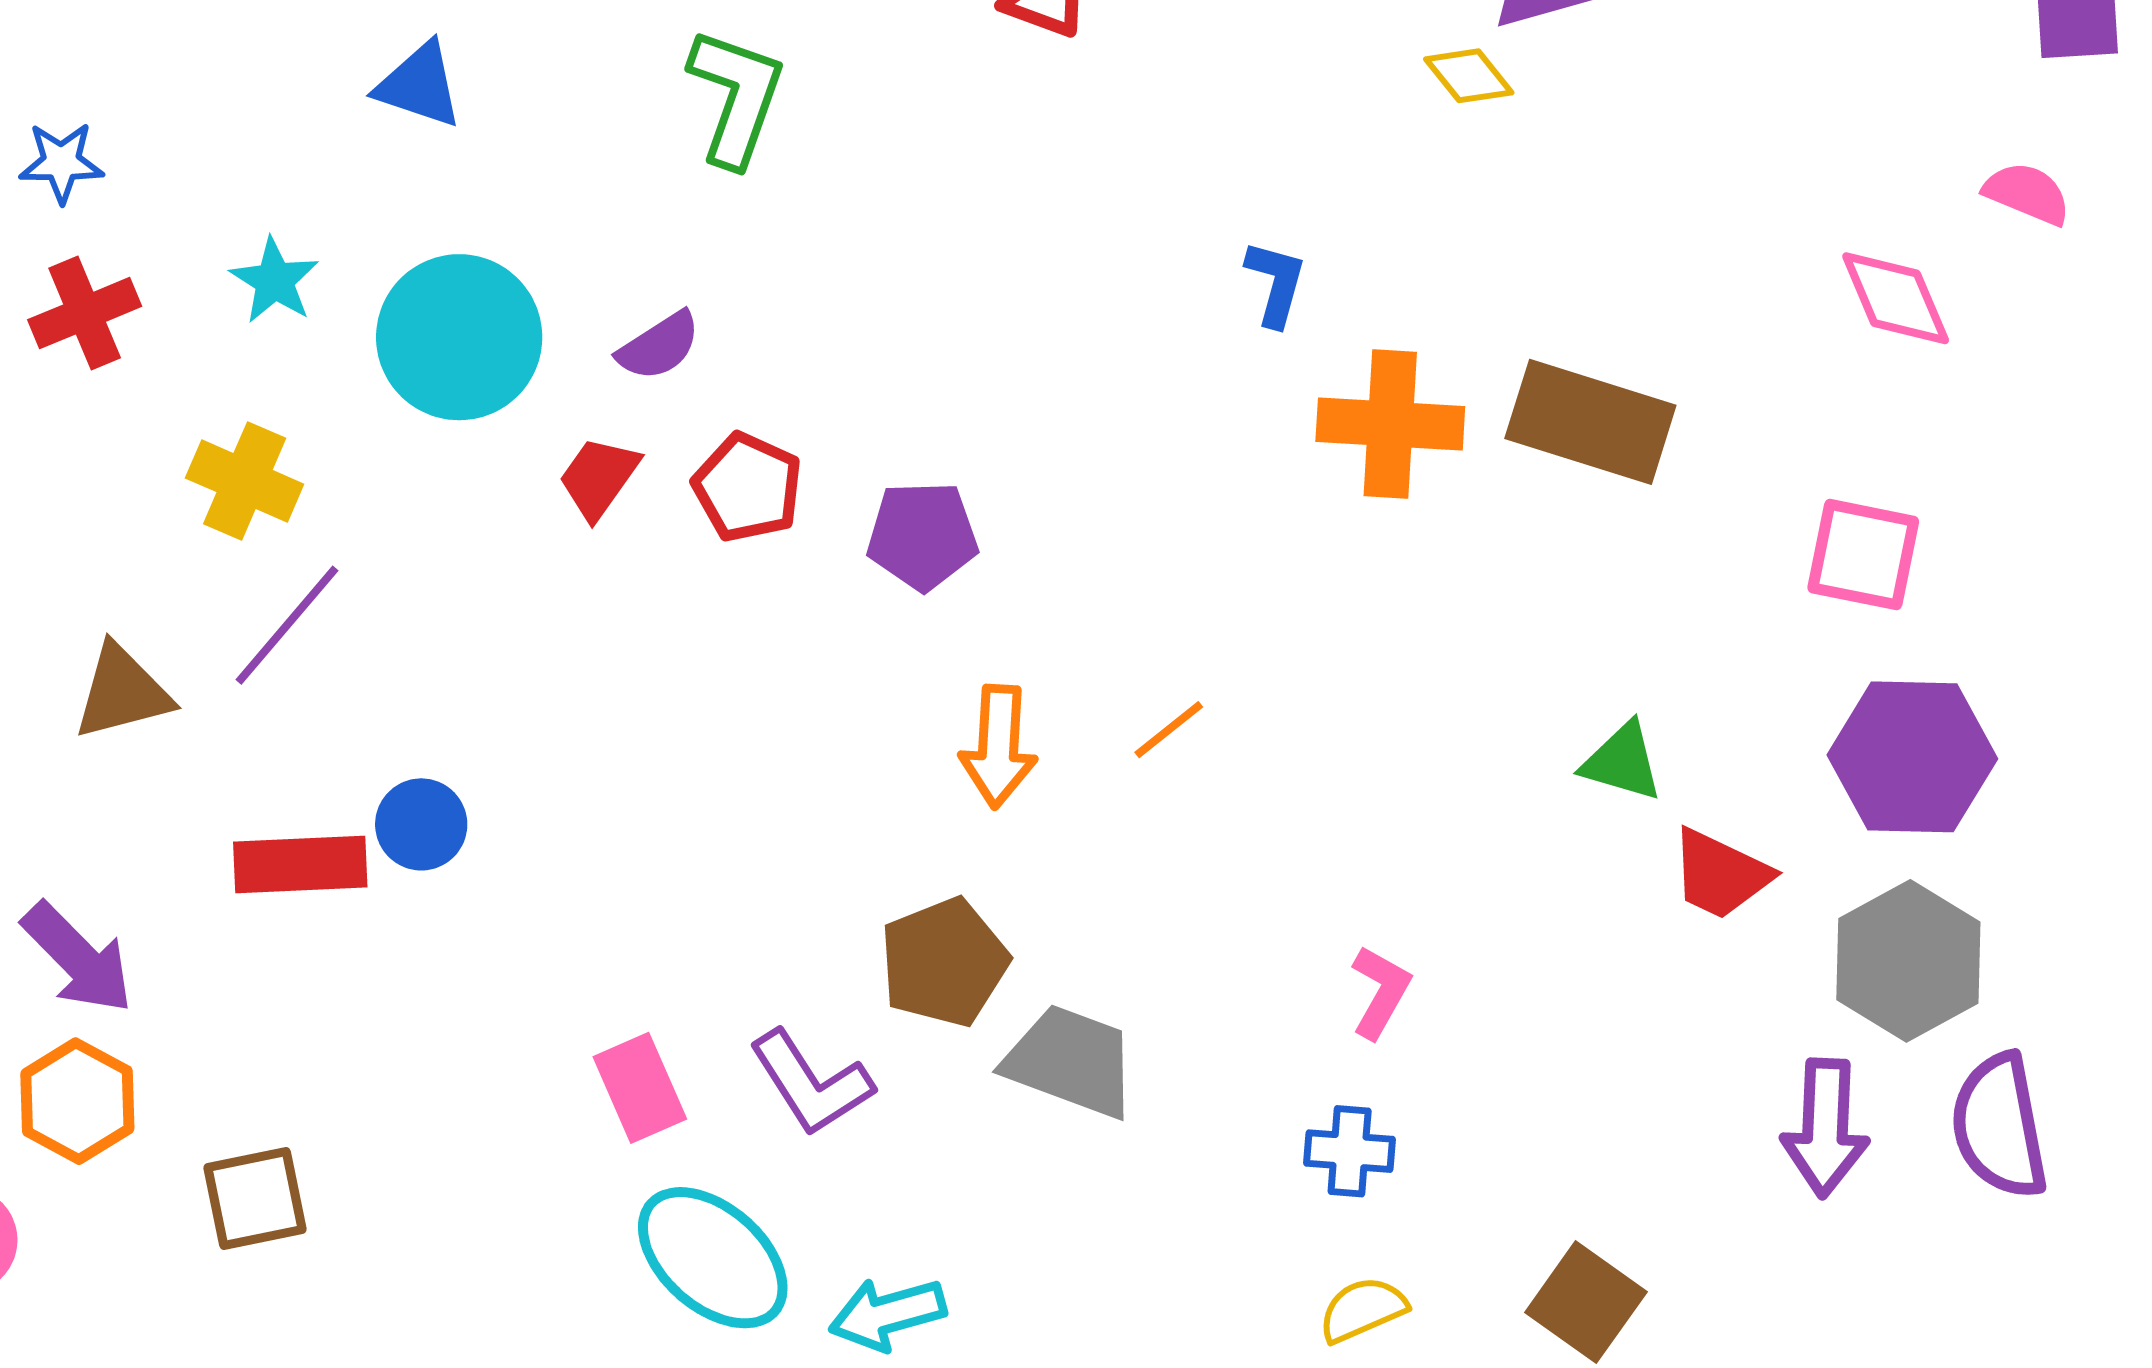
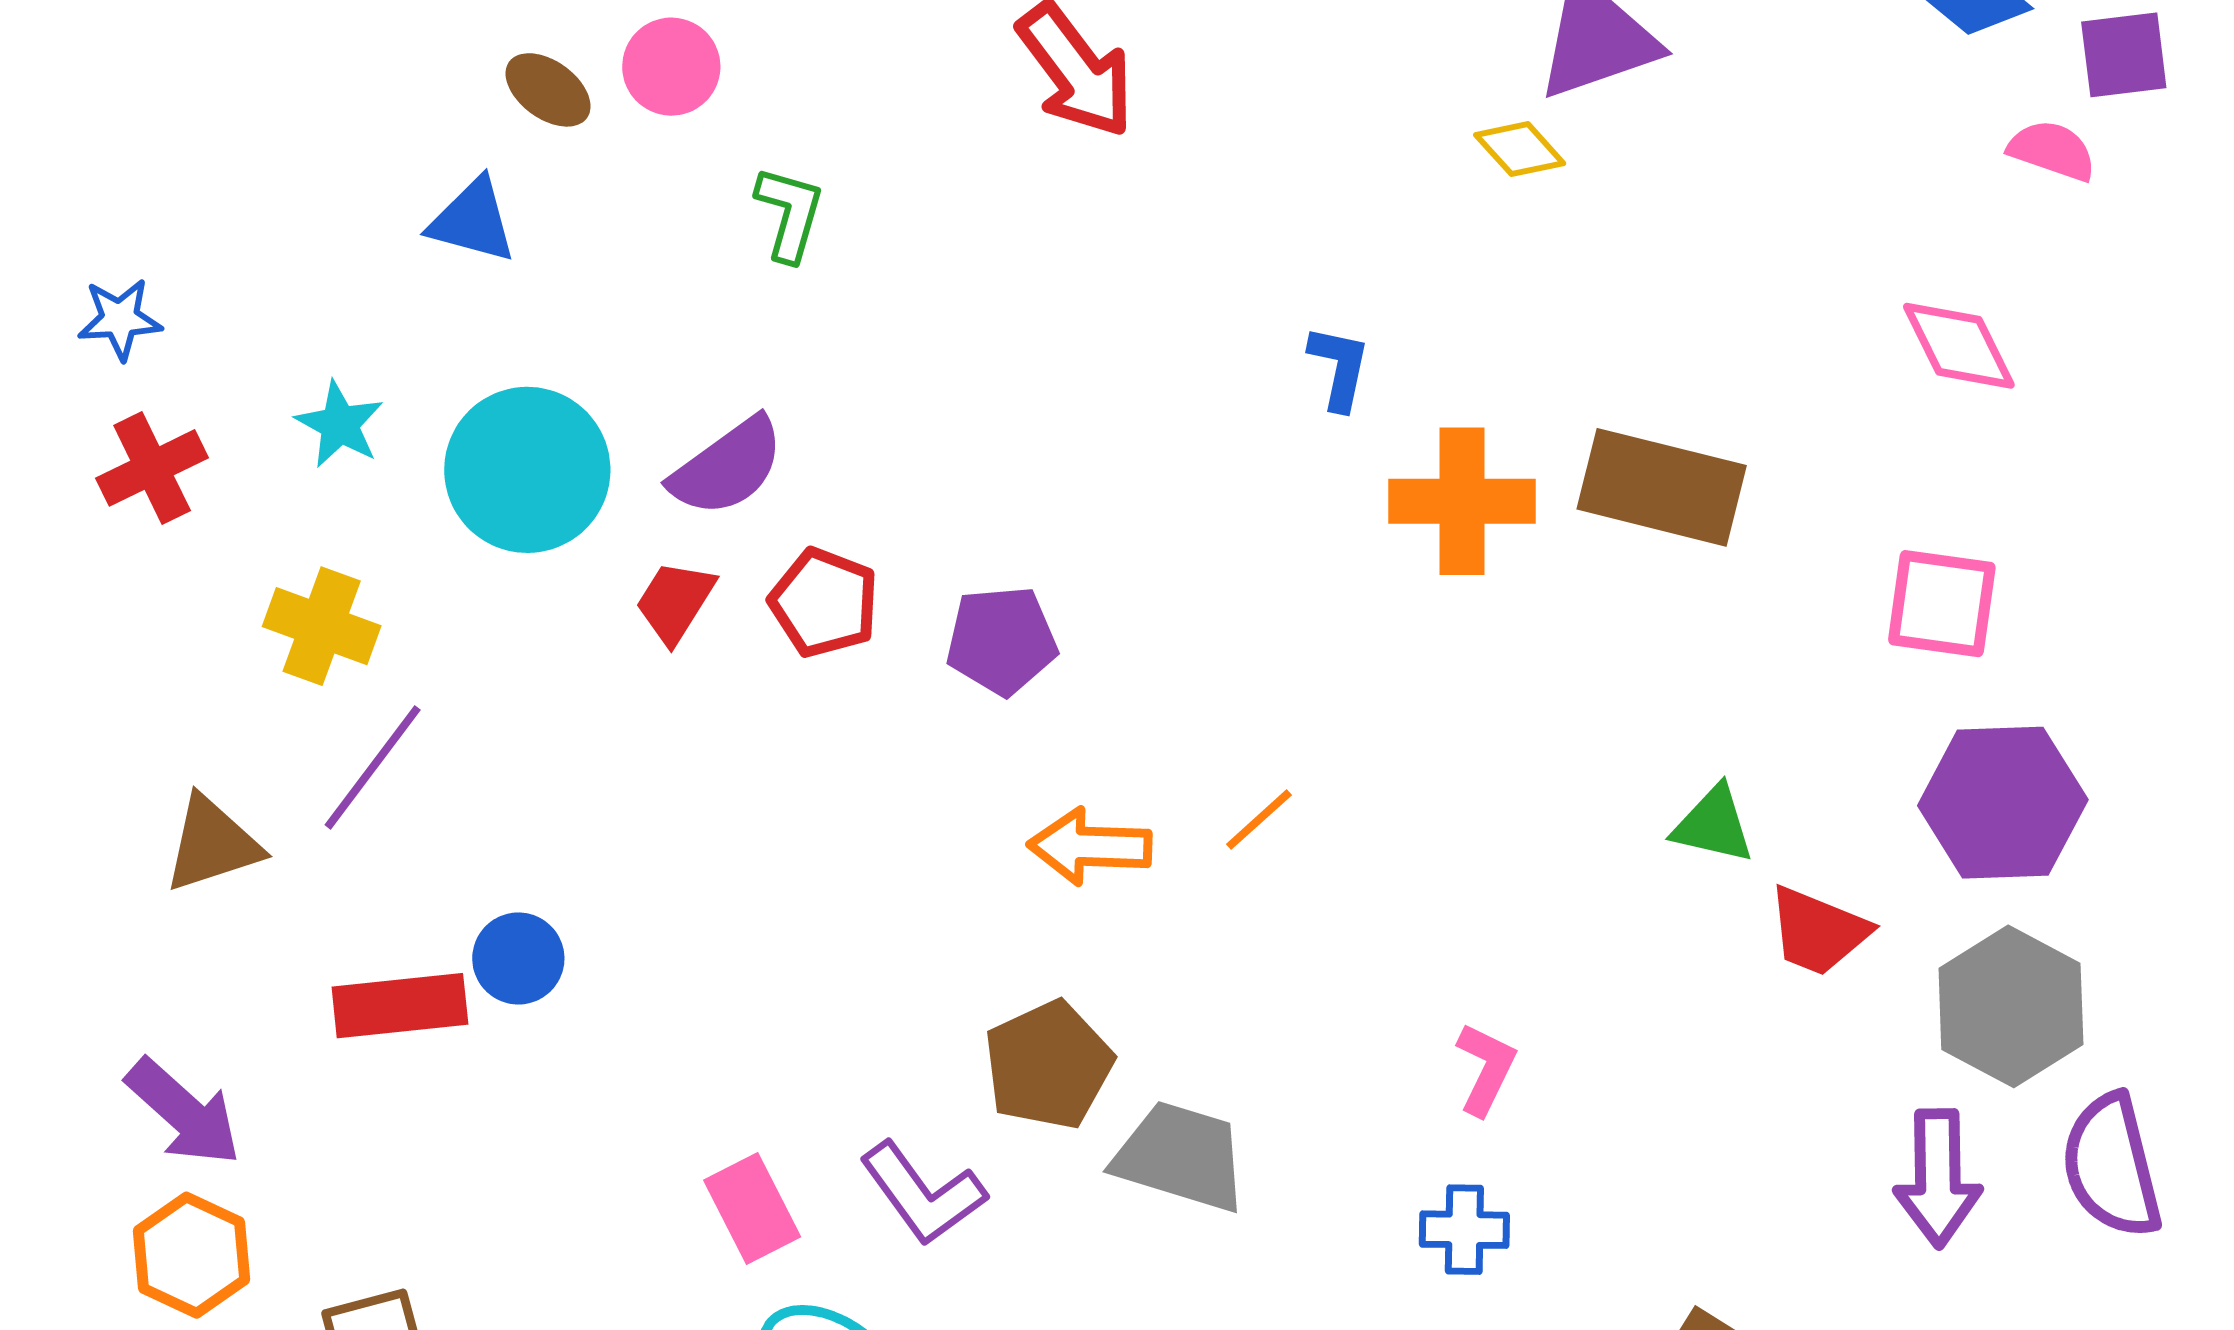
green L-shape: (736, 97) -> (790, 214), size x0.7
pink semicircle: (2027, 193) -> (2052, 150), moved
purple semicircle: (659, 346) -> (727, 467), size x1.4
orange arrow: (998, 747) -> (1090, 846), turned 92

